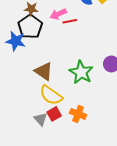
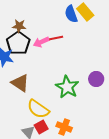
pink arrow: (58, 14) -> (41, 42), moved
brown triangle: (44, 71) -> (20, 83), moved

